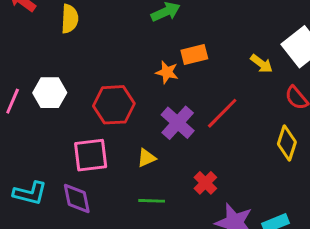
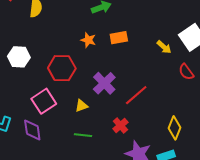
orange star: (167, 72) -> (88, 40), moved
red line: (222, 113) -> (136, 95), moved
yellow diamond: (287, 143) -> (175, 128), moved
pink square: (91, 155) -> (44, 101), turned -30

